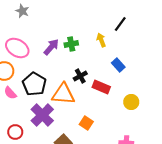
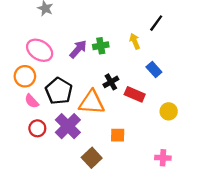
orange square: (86, 123) -> (118, 135), turned -32
red circle: (15, 132) -> (37, 128), moved

